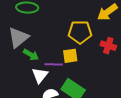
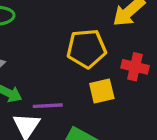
yellow square: (70, 56) -> (102, 91), moved

